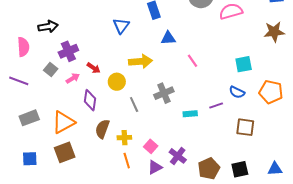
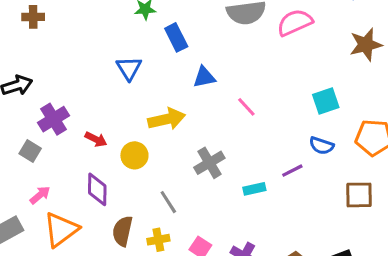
pink arrow: (73, 78) -> (40, 195), moved
gray line: (134, 104) -> (168, 202), moved
brown square: (245, 127) -> (359, 195), moved

